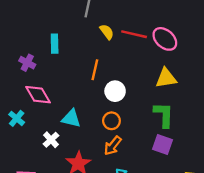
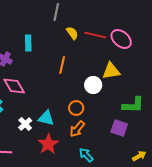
yellow triangle: (166, 78) -> (111, 71), moved
white circle: (115, 91) -> (93, 85), moved
green L-shape: (164, 115) -> (133, 105), moved, turned 90
cyan triangle: (71, 118) -> (46, 118), moved

